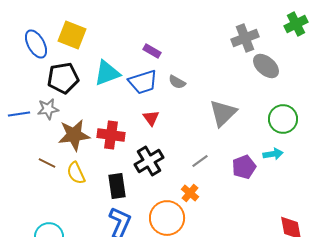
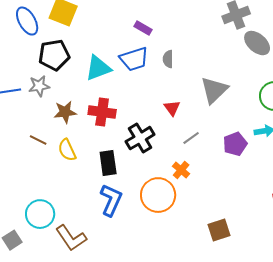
cyan triangle: (107, 73) -> (98, 68), moved
gray semicircle: (177, 82) -> (168, 59), turned 60
red triangle: (151, 118) -> (172, 108), moved
brown star: (74, 135) -> (65, 112), size x0.7

